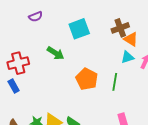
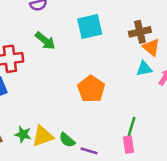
green arrow: (56, 53) -> (45, 41), moved
green line: (115, 82) -> (131, 128), moved

